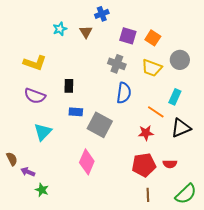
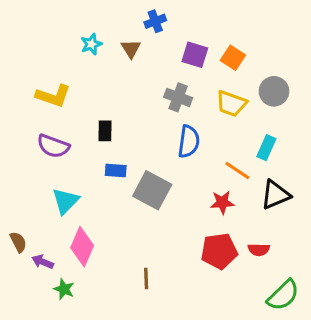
pink diamond: (87, 162) -> (82, 247), moved
brown line: (148, 195) -> (146, 279), moved

